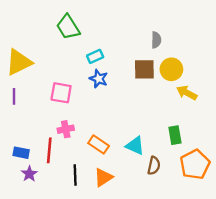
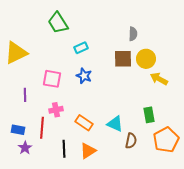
blue star: (99, 79) -> (84, 76), moved
purple line: (14, 96) -> (25, 95), moved

